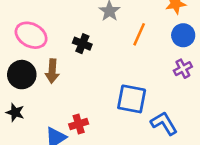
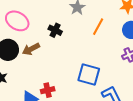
brown arrow: (52, 71) -> (31, 49), turned 54

